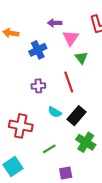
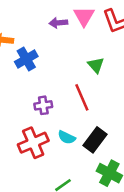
pink triangle: (71, 38) -> (84, 16), moved
blue cross: (38, 50) -> (26, 59), moved
red cross: (21, 126) -> (33, 143), moved, turned -30

